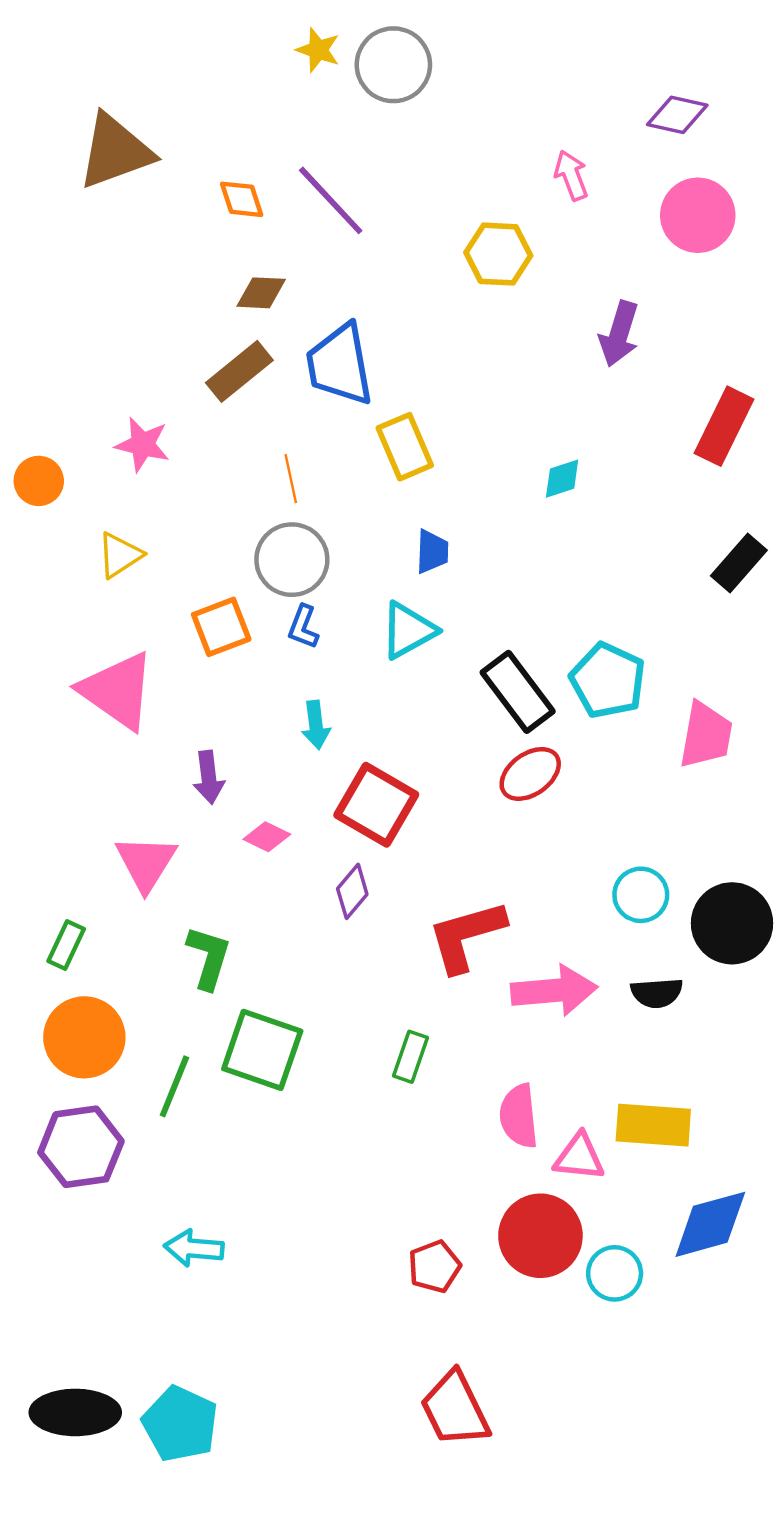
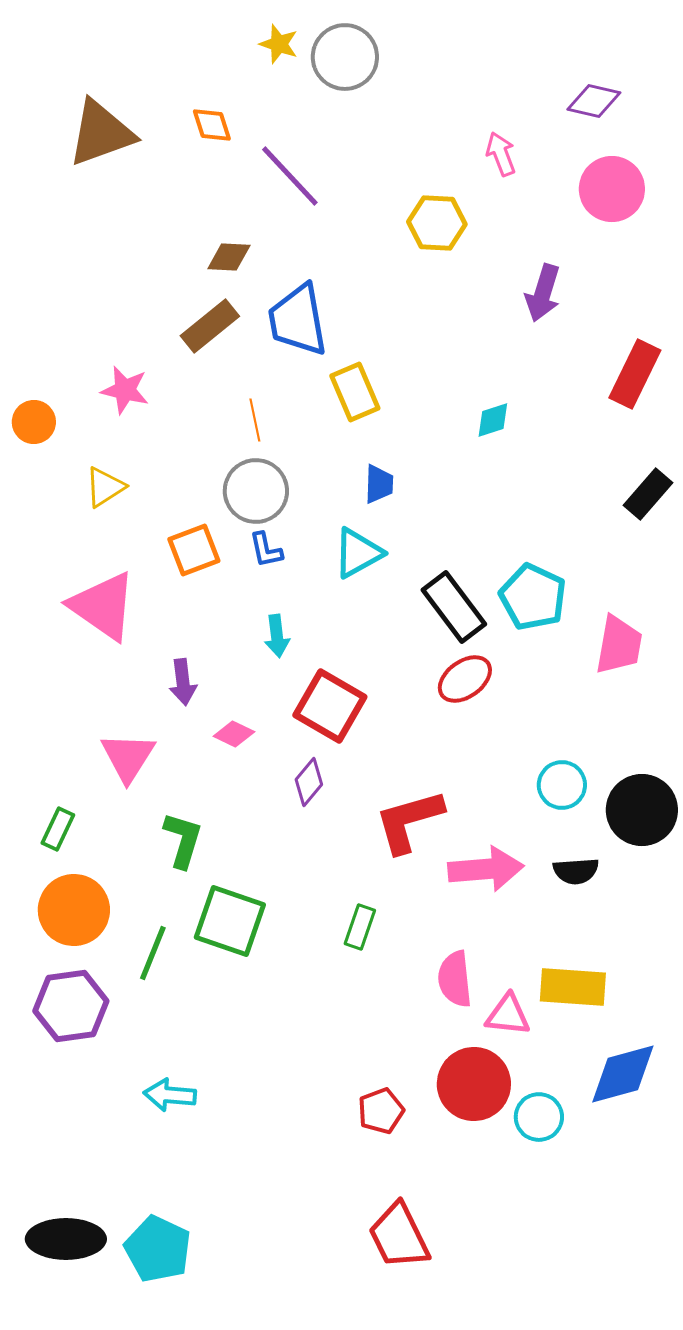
orange diamond: (242, 199) -> (212, 125), moved
blue L-shape: (303, 627) -> (266, 550), turned -33

